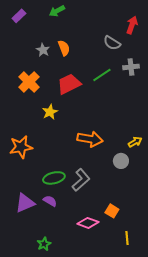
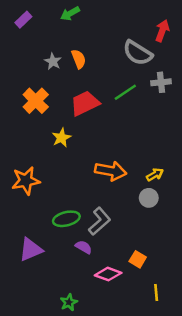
gray semicircle: (112, 43) -> (138, 53), size x1.4
yellow arrow: (135, 142) -> (155, 175), moved
purple semicircle: (50, 201) -> (84, 247), moved
green star: (44, 244) -> (69, 302), moved

